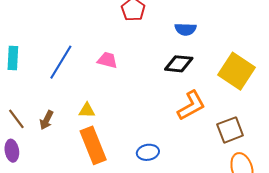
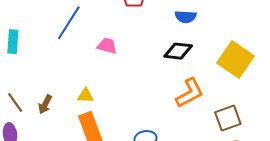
blue line: (61, 62) -> (69, 23), moved

